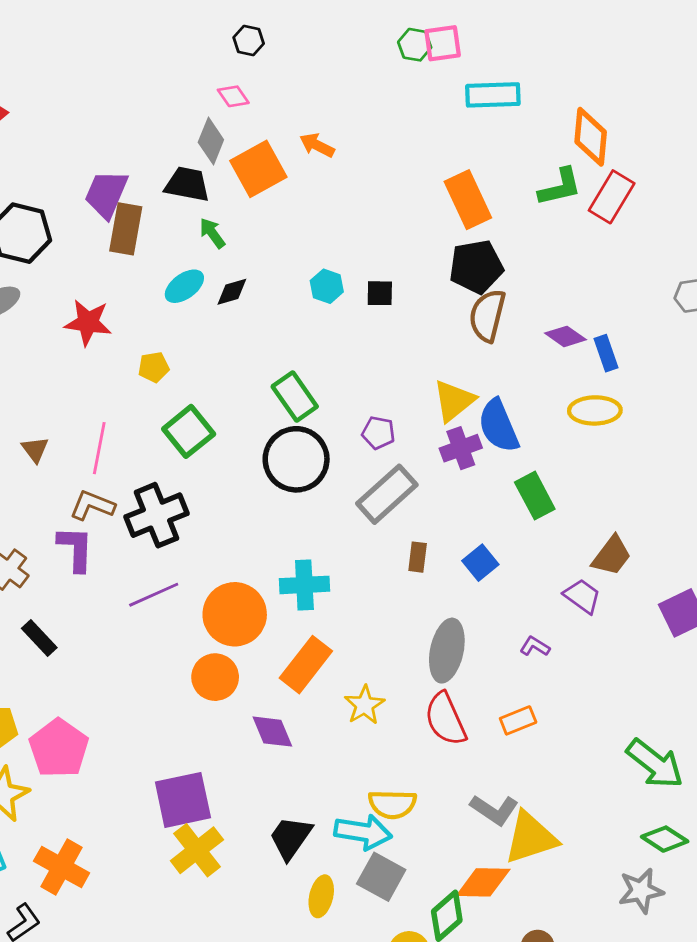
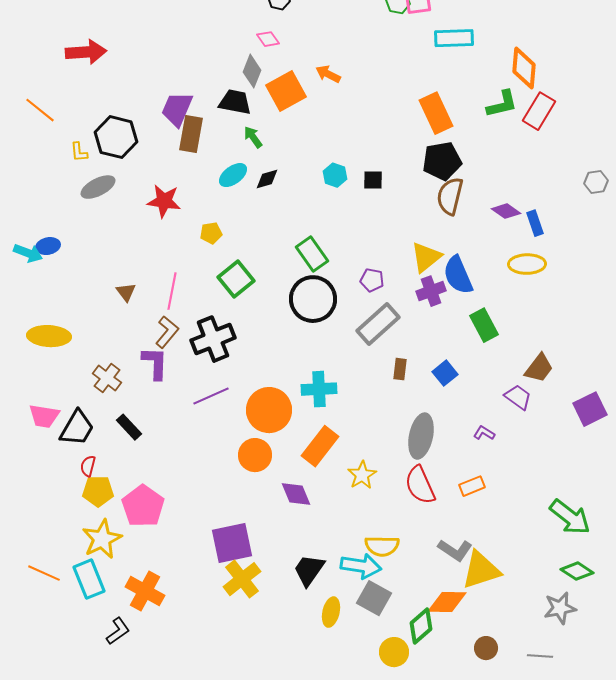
brown L-shape: (92, 505) -> (167, 332), turned 108

